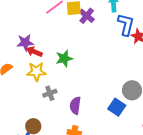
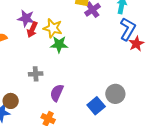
red arrow: (34, 52) -> (32, 30), turned -105
yellow star: (36, 72) -> (53, 28), moved

